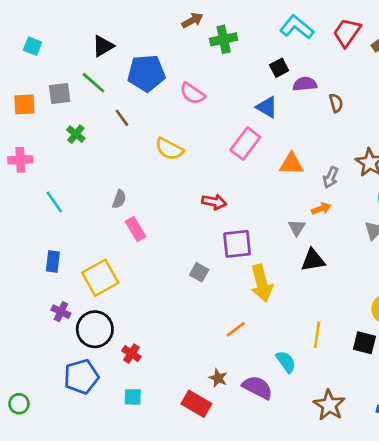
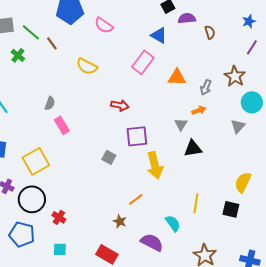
green line: (93, 83) -> (31, 32), moved
blue pentagon: (81, 377) -> (22, 234), turned 30
brown star: (218, 378) -> (120, 221), moved

